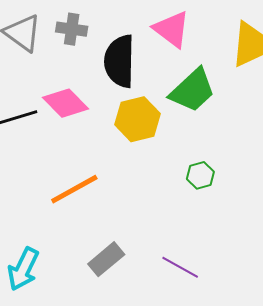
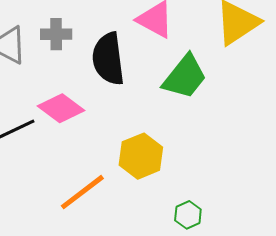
yellow hexagon: (137, 119) -> (141, 156), moved
green hexagon: (200, 175) -> (188, 215), moved

